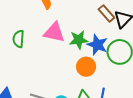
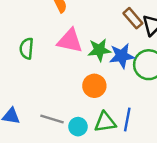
blue star: (97, 45) -> (122, 56), turned -30
orange circle: (86, 67) -> (94, 86), moved

